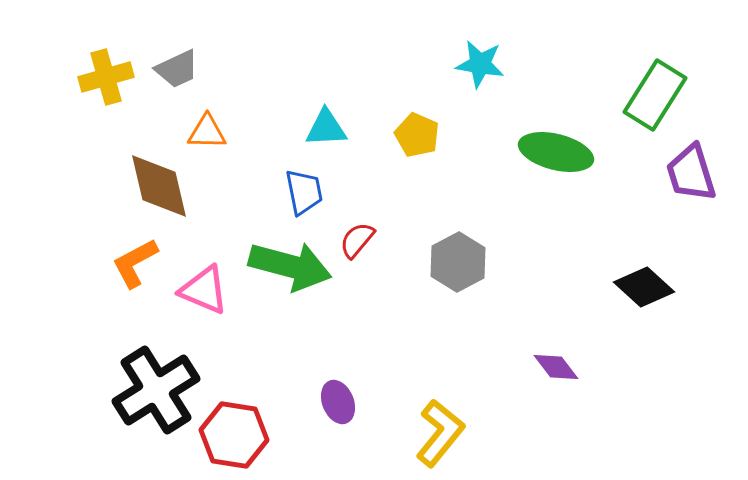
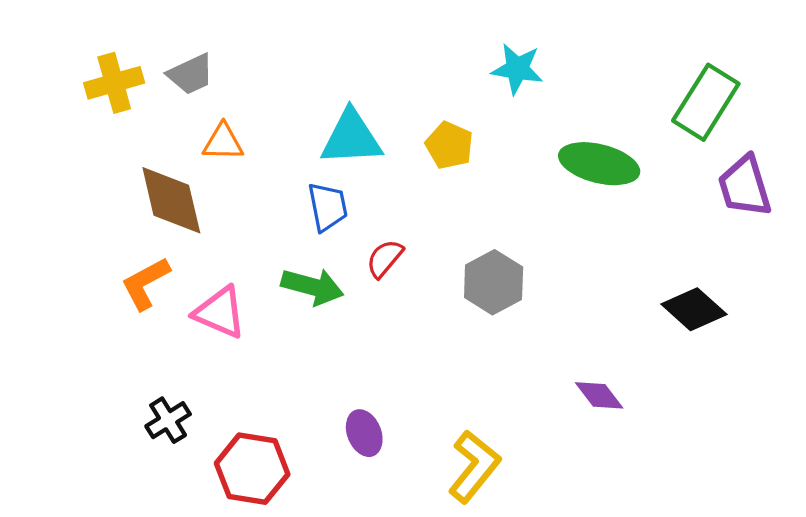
cyan triangle: (326, 128) -> (351, 138), size x1.4
green arrow: (290, 266) -> (312, 287), size x0.7
black cross: (156, 390) -> (168, 420), size x0.5

